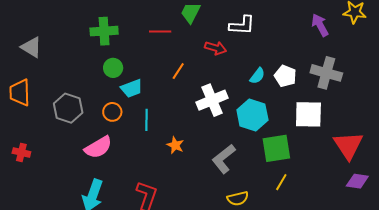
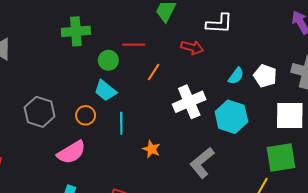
red line: (160, 32) -> (134, 45), moved
green circle: (113, 68) -> (108, 60), moved
cyan trapezoid: (132, 88) -> (105, 91), turned 60
green square: (276, 148) -> (281, 157), moved

